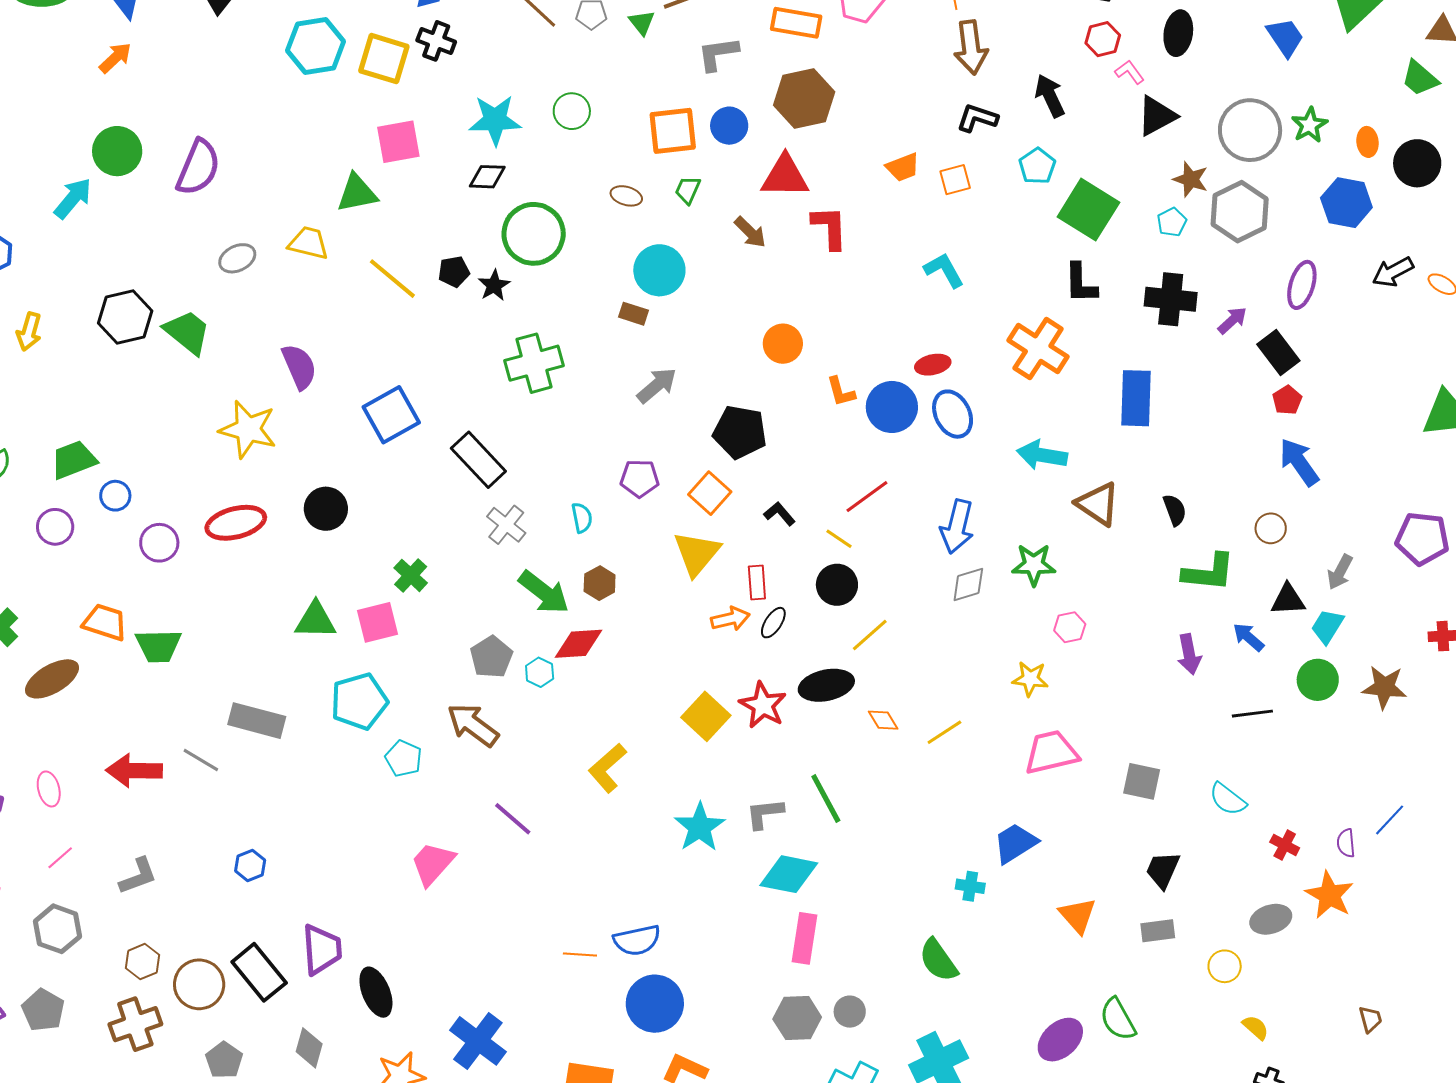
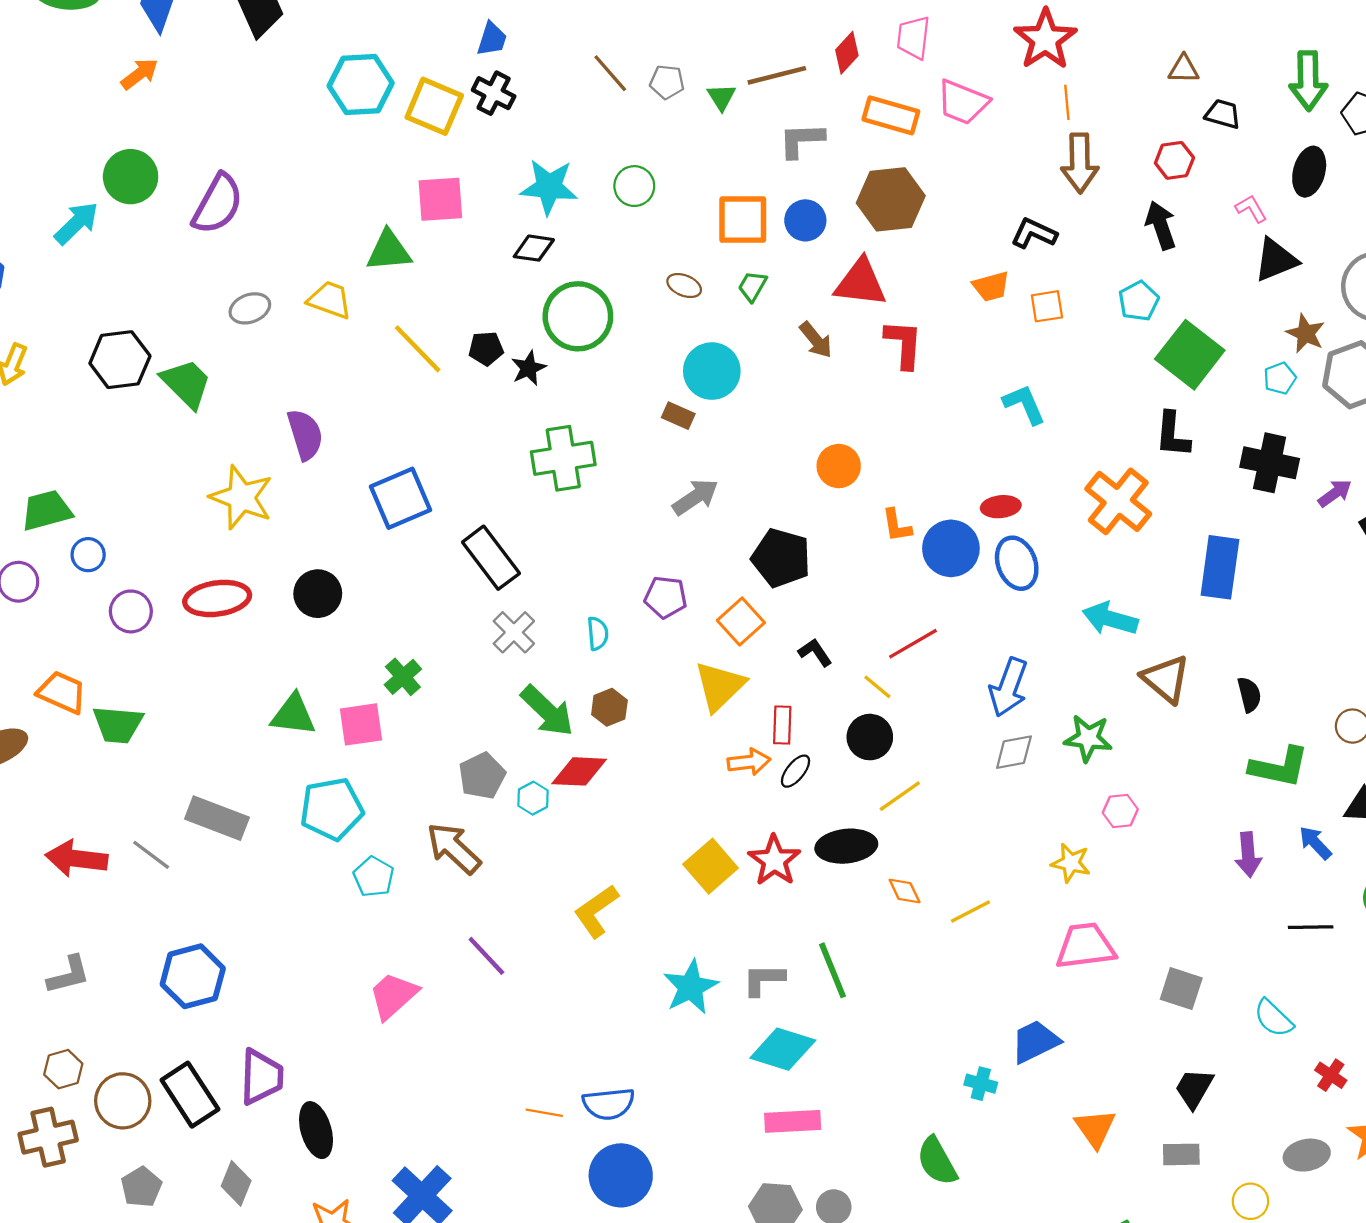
red hexagon: (1103, 39) -> (1174, 160), moved
black L-shape: (977, 118) -> (1034, 233), moved
blue hexagon: (250, 865) -> (193, 976), size x1.8
pink rectangle: (804, 938) -> (793, 1121), turned 72

